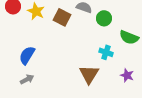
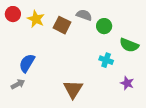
brown triangle: (89, 74) -> (73, 89), moved
gray arrow: (27, 79) -> (18, 84), moved

